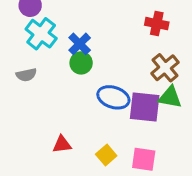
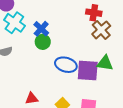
brown cross: (165, 68) -> (101, 30), moved

